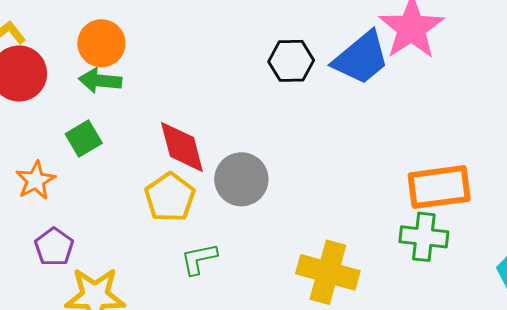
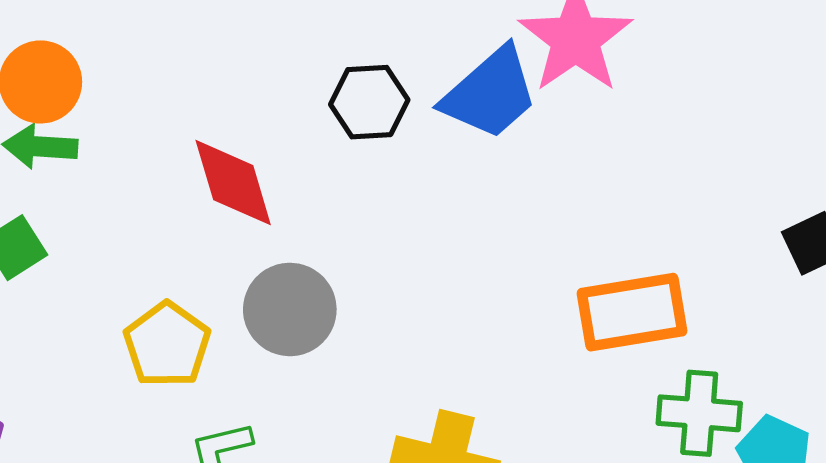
red diamond: (182, 147) -> (233, 183), moved
green cross: (424, 237) -> (699, 413), moved

